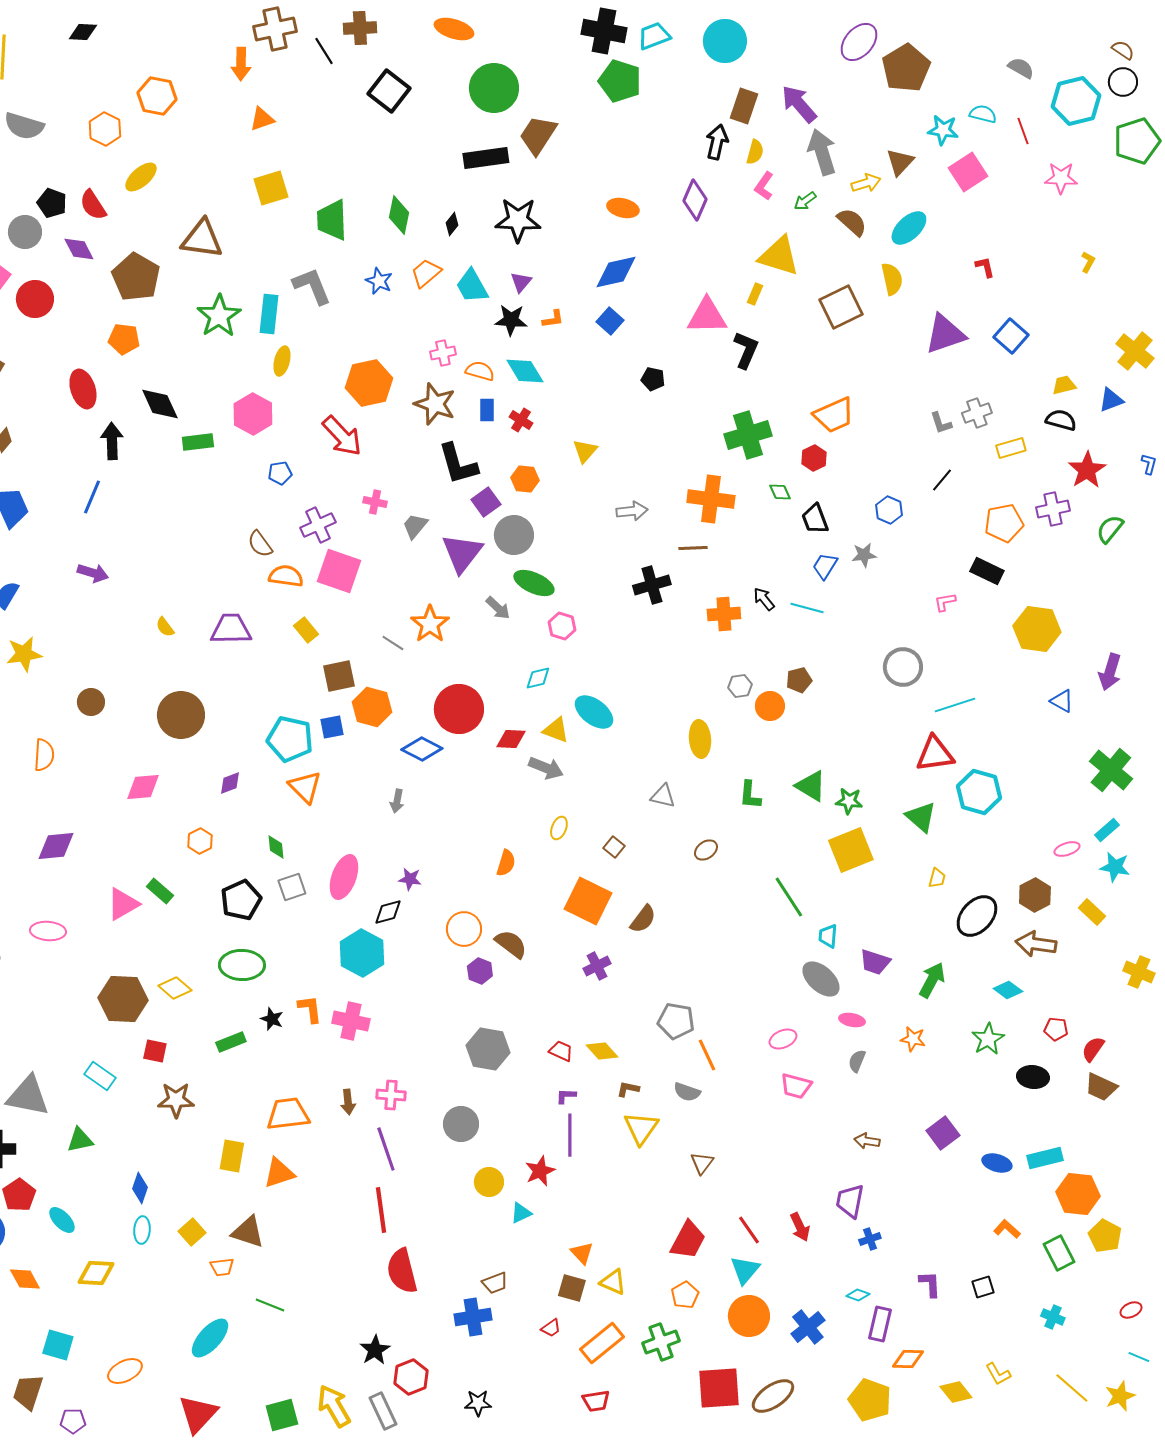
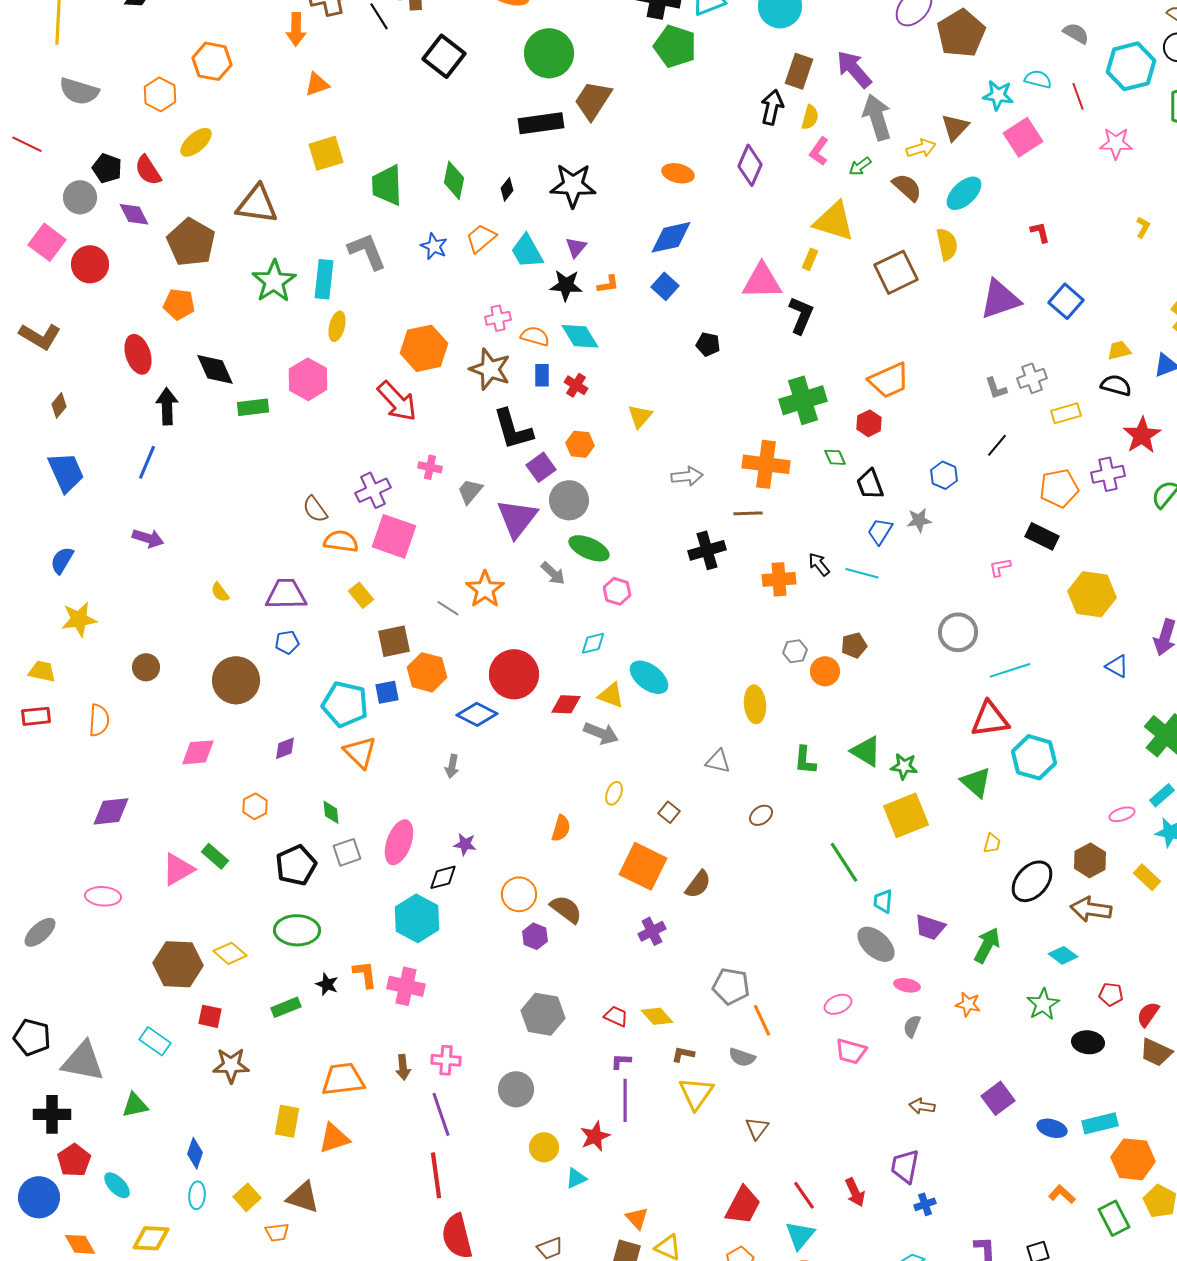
blue pentagon: (280, 473) -> (287, 642), moved

